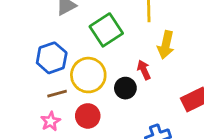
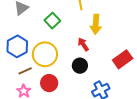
green square: (106, 30) -> (52, 21), size x0.7
black circle: (125, 88) -> (80, 66), moved

